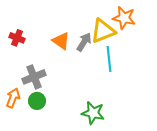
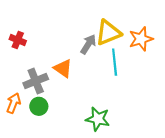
orange star: (124, 18) -> (141, 39), moved, turned -30
orange triangle: (61, 41) -> (63, 68), moved

